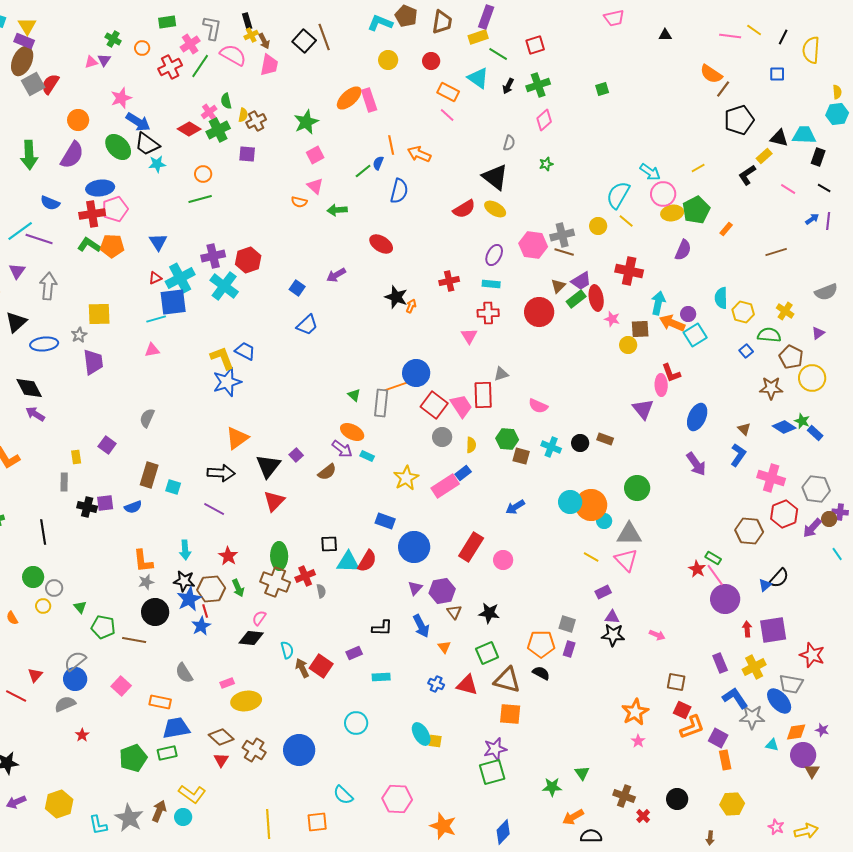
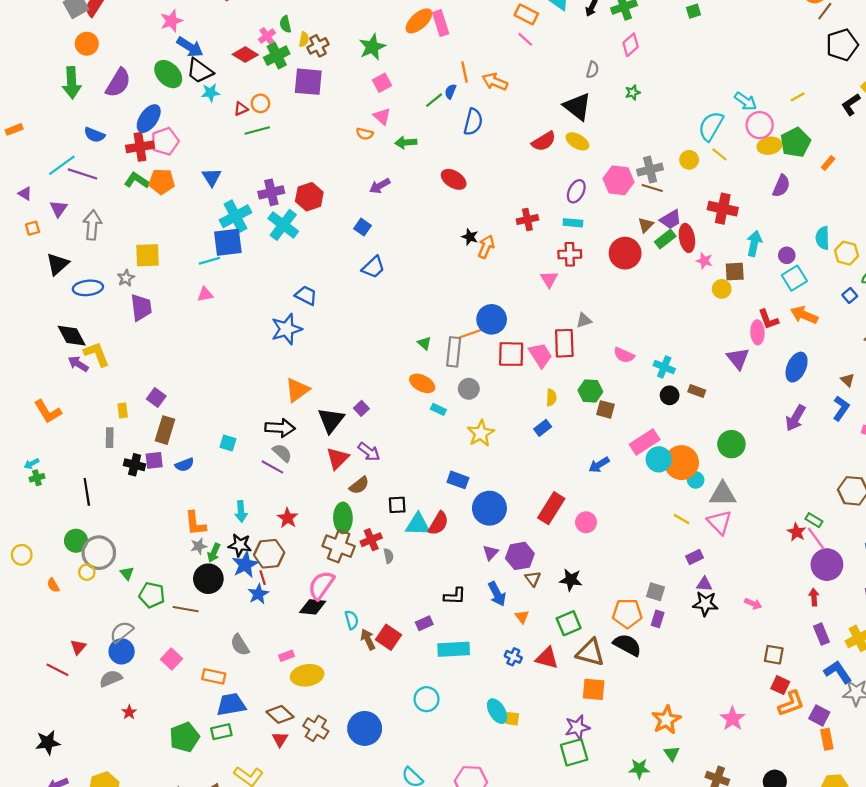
orange circle: (78, 120) -> (87, 44), moved
purple square: (247, 154) -> (308, 82), size x1.6
blue ellipse: (100, 188) -> (149, 119), turned -48
purple arrow: (336, 275) -> (380, 186), moved
red triangle: (155, 278) -> (241, 109), moved
black star: (396, 297) -> (470, 237), size x0.7
orange arrow: (411, 306) -> (486, 247), size x1.5
orange arrow: (672, 323) -> (804, 315), moved
yellow L-shape: (222, 358) -> (97, 354), moved
red square: (434, 405) -> (511, 354), turned -36
gray semicircle: (147, 418) -> (282, 453), moved, turned 108
gray circle: (442, 437) -> (469, 389), moved
cyan cross: (551, 447) -> (664, 367), moved
purple arrow: (342, 449) -> (369, 452), moved
purple arrow: (696, 464) -> (795, 418), turned 65
brown semicircle: (327, 472) -> (359, 485), moved
brown rectangle: (149, 475) -> (165, 430), moved
pink rectangle: (445, 486) -> (645, 442), moved
gray circle: (54, 588) -> (99, 553), size x1.8
green arrow: (238, 588) -> (214, 553), moved, turned 48
pink semicircle: (259, 618) -> (321, 585), size x1.8
red arrow: (747, 629) -> (814, 597), moved
black semicircle: (541, 673) -> (627, 645), size x1.5
cyan rectangle: (381, 677) -> (454, 649), size x1.6
orange star: (635, 712) -> (666, 720), moved
pink star: (638, 741) -> (733, 719), size x1.6

